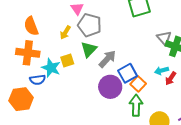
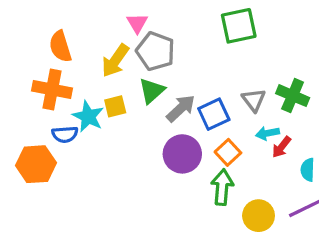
yellow arrow: (65, 32) -> (115, 61), size x1.5
gray triangle: (164, 38) -> (254, 100), moved
blue square: (128, 73) -> (214, 114), moved

